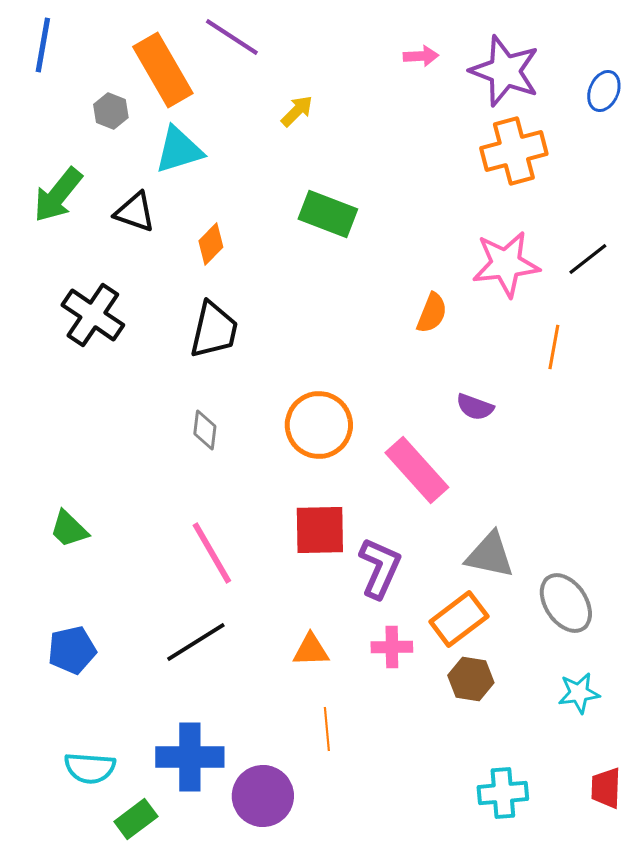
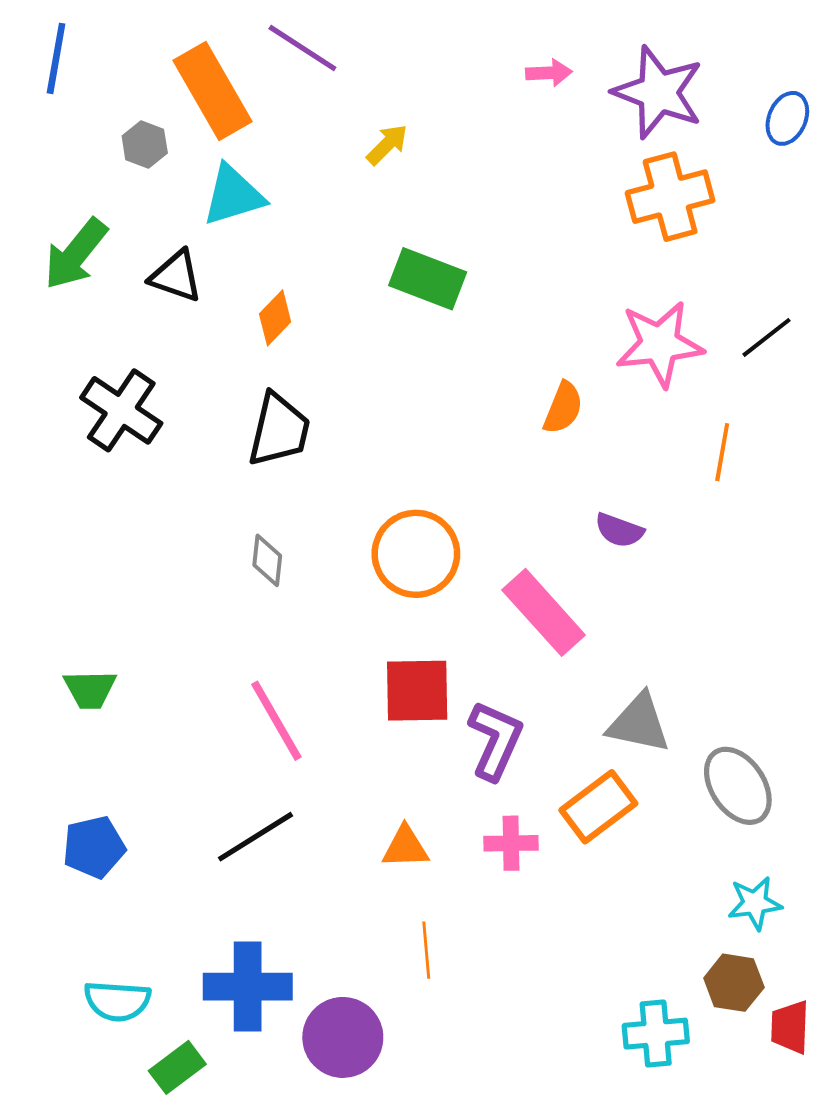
green trapezoid: (69, 529) -> (90, 689), turned -45
brown hexagon: (471, 679) -> (734, 983), moved

